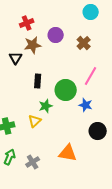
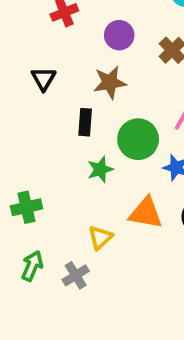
brown star: (33, 45) -> (110, 82), moved
yellow triangle: (35, 121) -> (100, 238), moved
orange triangle: (68, 153) -> (146, 213), moved

